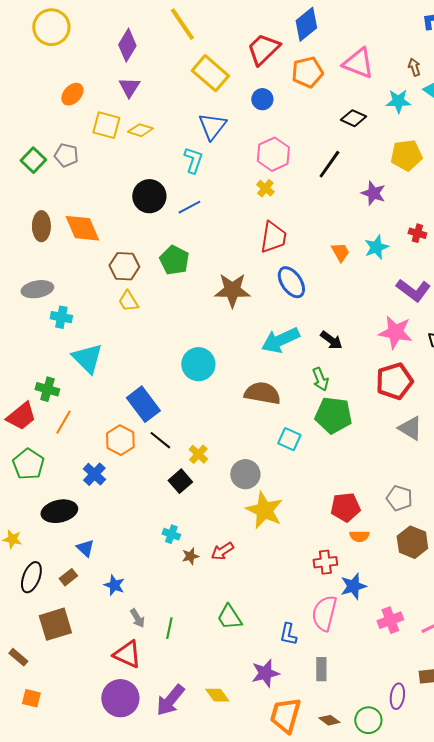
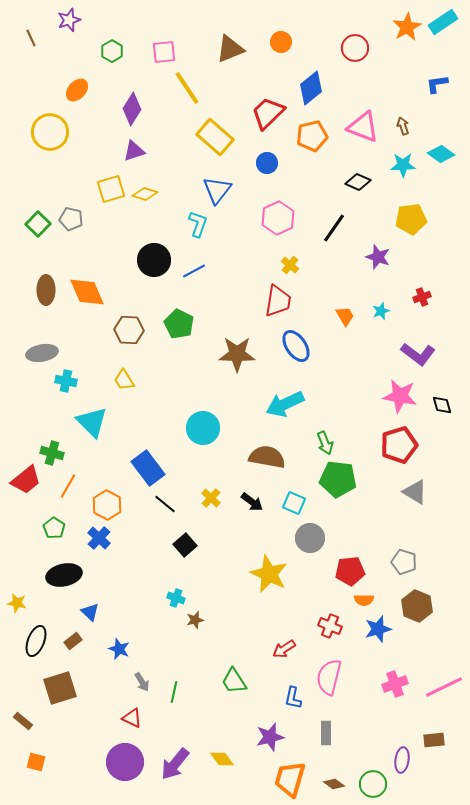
yellow circle: (51, 27) -> (50, 132), moved
brown arrow: (414, 67) -> (403, 126), moved
purple triangle: (129, 87) -> (134, 151), turned 40
orange ellipse: (72, 94) -> (77, 90), moved
yellow square: (106, 125) -> (111, 189), turned -32
yellow cross: (265, 188) -> (290, 265), moved
red cross: (417, 233) -> (422, 297), turned -36
cyan star: (376, 247) -> (381, 311), size x0.7
yellow trapezoid: (128, 301) -> (124, 380), moved
black arrow: (331, 340) -> (252, 502), moved
orange hexagon: (120, 440) -> (107, 505), moved
yellow cross: (198, 454) -> (211, 498), moved
green pentagon: (28, 464) -> (54, 528), moved, size x0.7
gray circle: (245, 474) -> (310, 538), moved
red arrow: (222, 551) -> (284, 649), moved
red cross: (325, 562) -> (330, 626), turned 30
blue star: (353, 586) -> (378, 629), moved
red triangle: (127, 654) -> (132, 718), size x0.7

